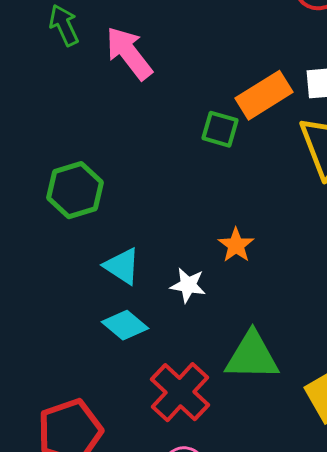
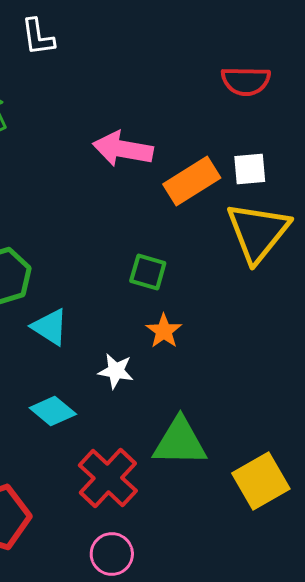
pink arrow: (129, 53) -> (123, 149), moved, turned -42
green square: (220, 129) -> (148, 272), moved
cyan triangle: (122, 266) -> (50, 327), moved

